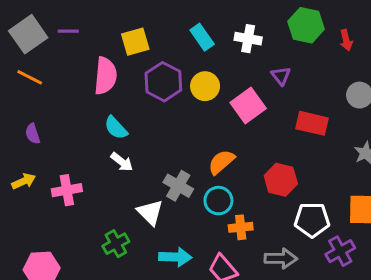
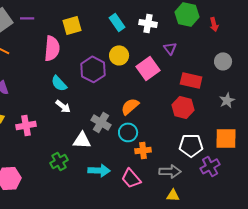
purple hexagon: (163, 82) -> (93, 69), moved
red hexagon: (281, 180) -> (183, 107), moved
white triangle: (150, 212) -> (82, 140), turned -42

